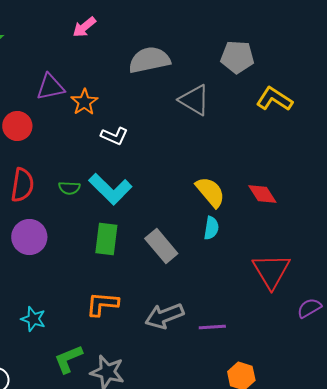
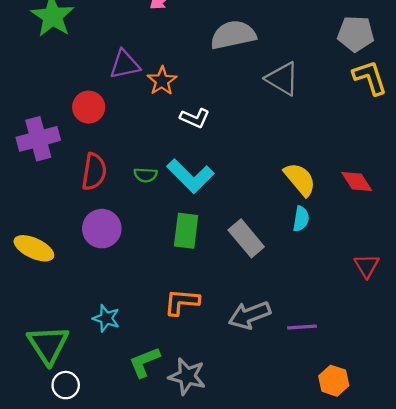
gray pentagon: (237, 57) -> (356, 34), moved
yellow L-shape: (274, 99) -> (370, 78), turned 39
red triangle: (271, 271) -> (367, 266), size x0.6

